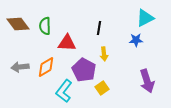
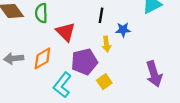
blue star: (136, 40) -> (123, 30), moved
red triangle: (67, 43) -> (66, 32), turned 42
purple pentagon: (84, 70) -> (84, 62), turned 30

